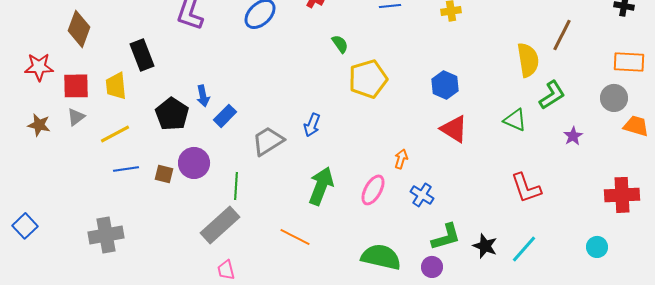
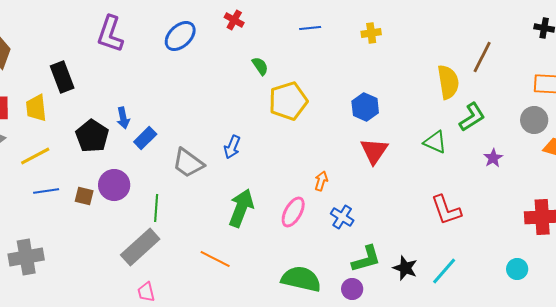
red triangle: (454, 129) -> (374, 151), turned 32
gray trapezoid: (268, 141) -> (188, 163), turned -112

